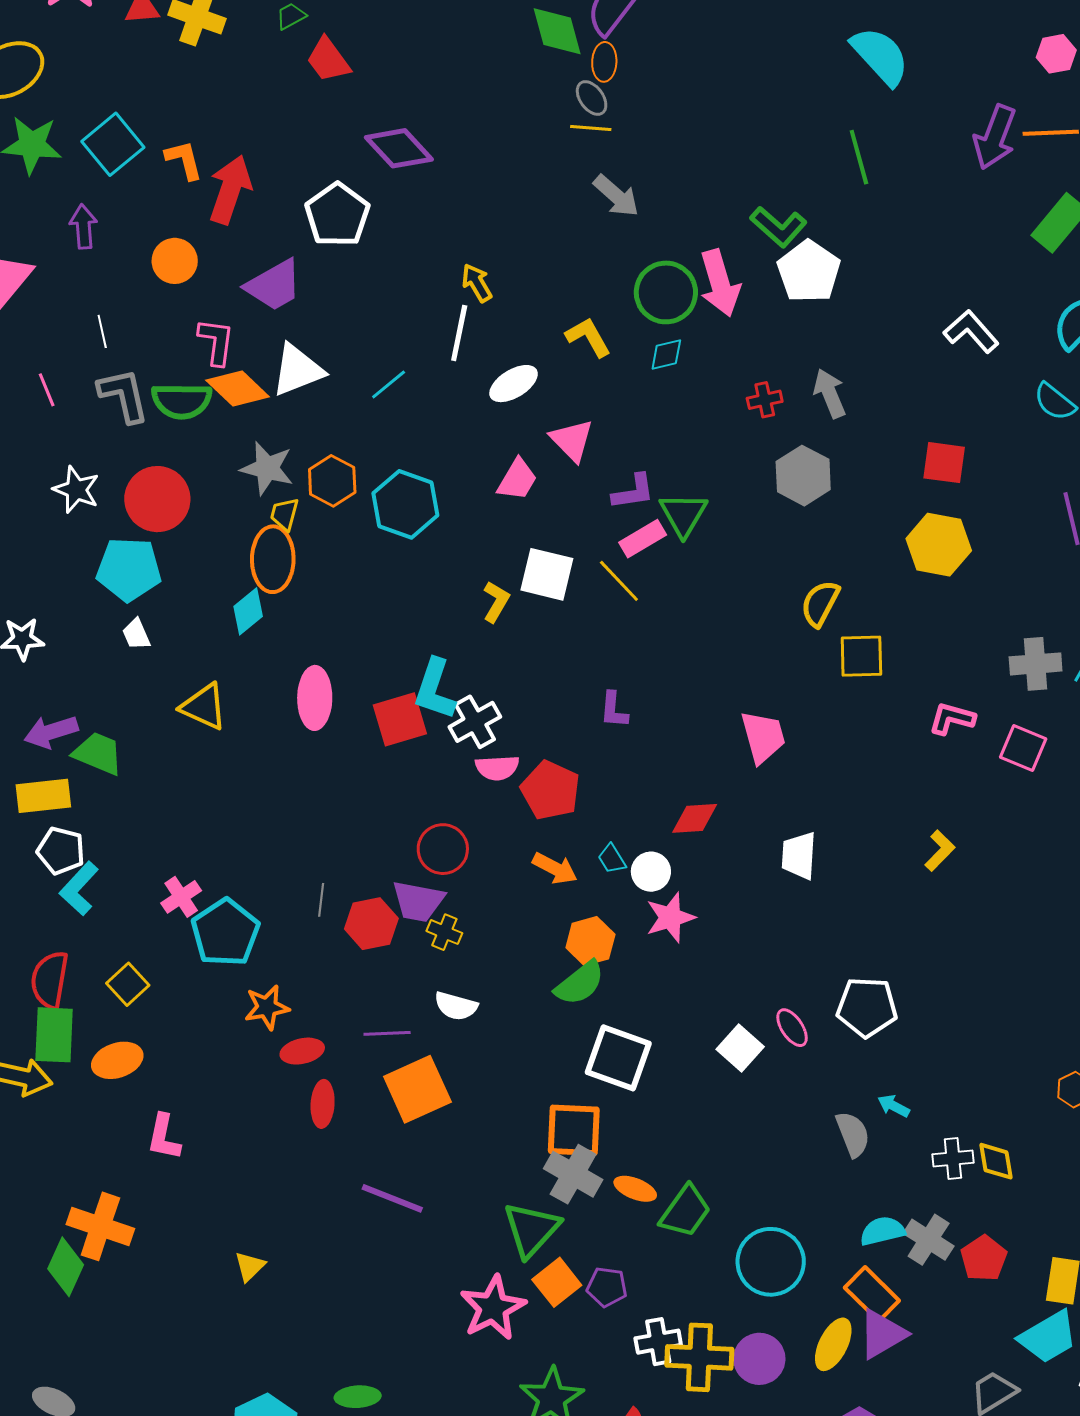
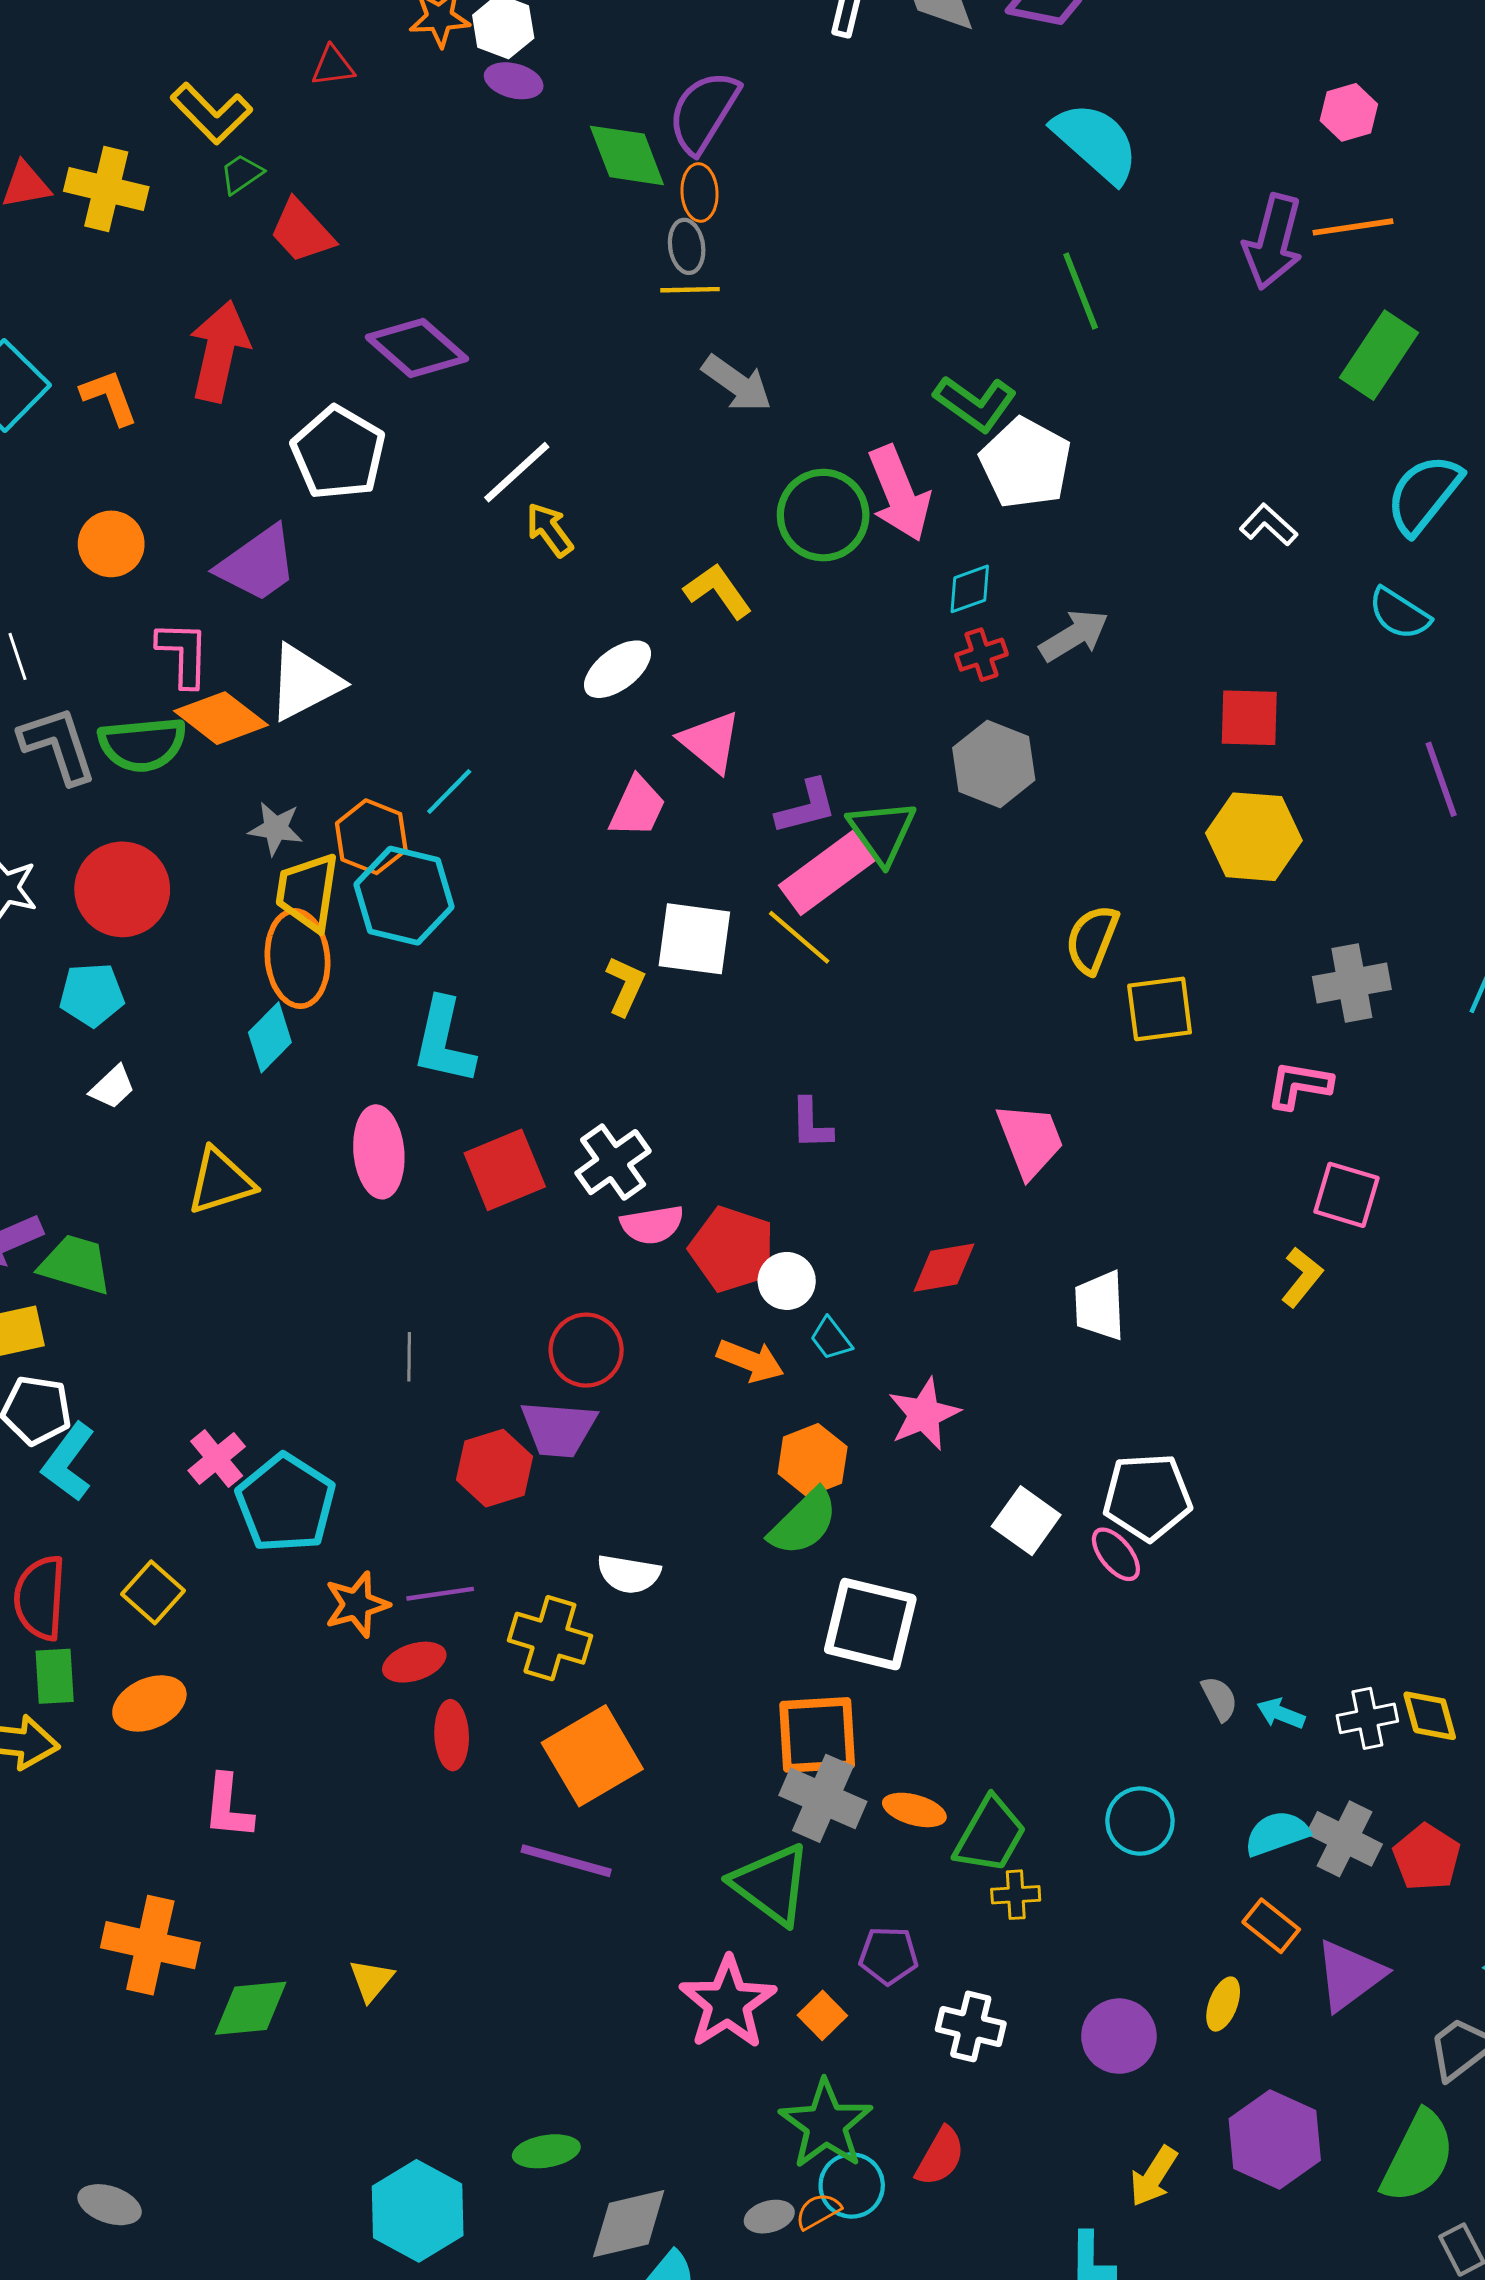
gray ellipse: (592, 98) -> (687, 246), turned 33
red arrow: (230, 190) -> (219, 351), moved
white L-shape: (971, 331) -> (1268, 525), size x0.7
white line: (459, 333) -> (517, 472), moved, turned 42
cyan diamond: (666, 354) -> (970, 589), moved
cyan line: (389, 384) -> (449, 792), moved
gray arrow: (830, 393) -> (1074, 636), turned 87
gray star: (267, 468) -> (276, 828), size x0.7
gray hexagon: (803, 476) -> (994, 764), moved
cyan hexagon: (405, 504) -> (404, 896), moved
yellow trapezoid: (284, 514) -> (307, 892), size x1.6
pink rectangle: (643, 539) -> (827, 873), size x1.4
cyan pentagon: (129, 569) -> (92, 995), size x0.7
white trapezoid: (136, 634) -> (112, 1087), turned -104
gray cross: (1036, 664) -> (1352, 983), moved
cyan L-shape: (435, 689) -> (444, 1041), moved
yellow triangle: (204, 707) -> (221, 1181), turned -36
pink square: (1023, 748) -> (1347, 1195), moved
white circle: (651, 872) -> (787, 1281), moved
gray line: (321, 900) -> (409, 1357), moved
yellow cross: (444, 932) -> (550, 1638), moved, size x1.6
white pentagon: (867, 1007) -> (1147, 1497), moved
purple line: (387, 1033) -> (440, 1594), moved
green rectangle: (54, 1035) -> (55, 1676), size x0.7
white square: (740, 1048) -> (1026, 1521), moved
orange square: (417, 1089) -> (592, 1756), moved
cyan arrow: (894, 1106) -> (1281, 1713), moved
gray semicircle: (853, 1134) -> (1219, 1699), size x0.7
green triangle: (531, 1229) -> (771, 1884), turned -30
cyan circle: (771, 1262) -> (1140, 1821), moved, size x0.7
green diamond: (66, 1267) -> (251, 2008), moved, turned 66
orange square: (557, 1282) -> (822, 2015), moved, size x0.7
orange rectangle: (872, 1294) -> (1271, 1926), size x0.7
purple triangle: (882, 1334) -> (1350, 1975), moved
white cross: (658, 1342) -> (971, 2026), turned 30
yellow ellipse: (833, 1344) -> (1223, 2004), size x0.7
yellow cross: (699, 1357) -> (1016, 1895), moved, size x0.5

